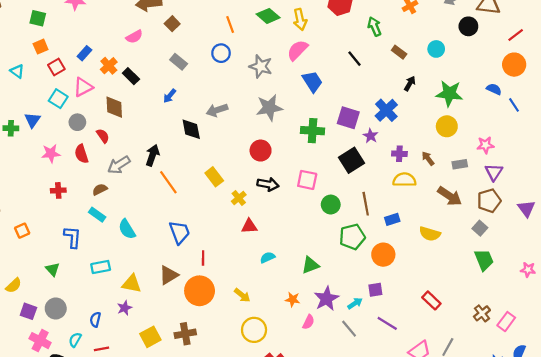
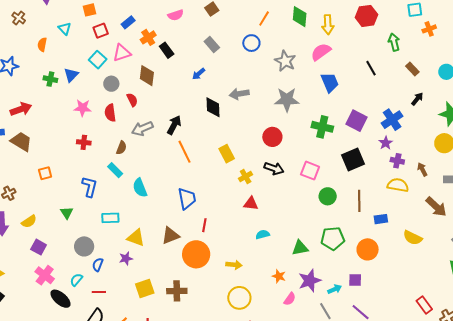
green diamond: (268, 16) -> (300, 17), turned 45
orange line: (230, 25) -> (264, 19), turned 42
purple star: (371, 136) -> (386, 143), moved
brown semicircle: (100, 189) -> (121, 148), turned 128
green pentagon: (352, 237) -> (333, 238), moved
yellow arrow: (242, 295) -> (234, 265), turned -42
red rectangle: (431, 300) -> (424, 305), moved
gray circle: (56, 309) -> (84, 246), moved

